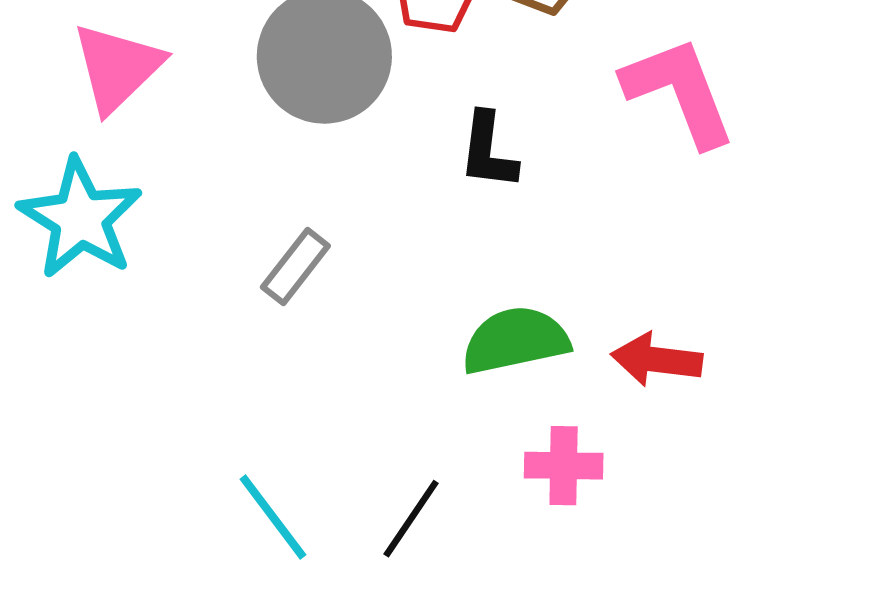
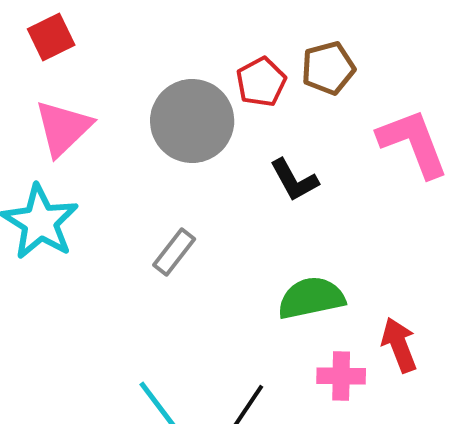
black L-shape: (488, 151) -> (294, 180), turned -36
red arrow: (657, 360) -> (399, 345), moved, turned 62

